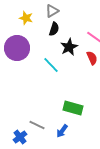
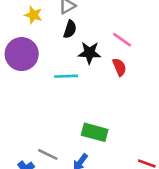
black star: (69, 47) -> (89, 53), turned 30
cyan line: (51, 65) -> (66, 76), turned -48

